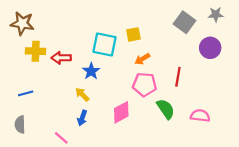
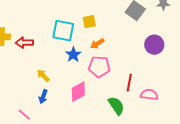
purple circle: (210, 48) -> (154, 45), moved
blue star: (91, 71) -> (73, 55), moved
red line: (178, 77) -> (129, 83), moved
green semicircle: (166, 109) -> (116, 106), moved

